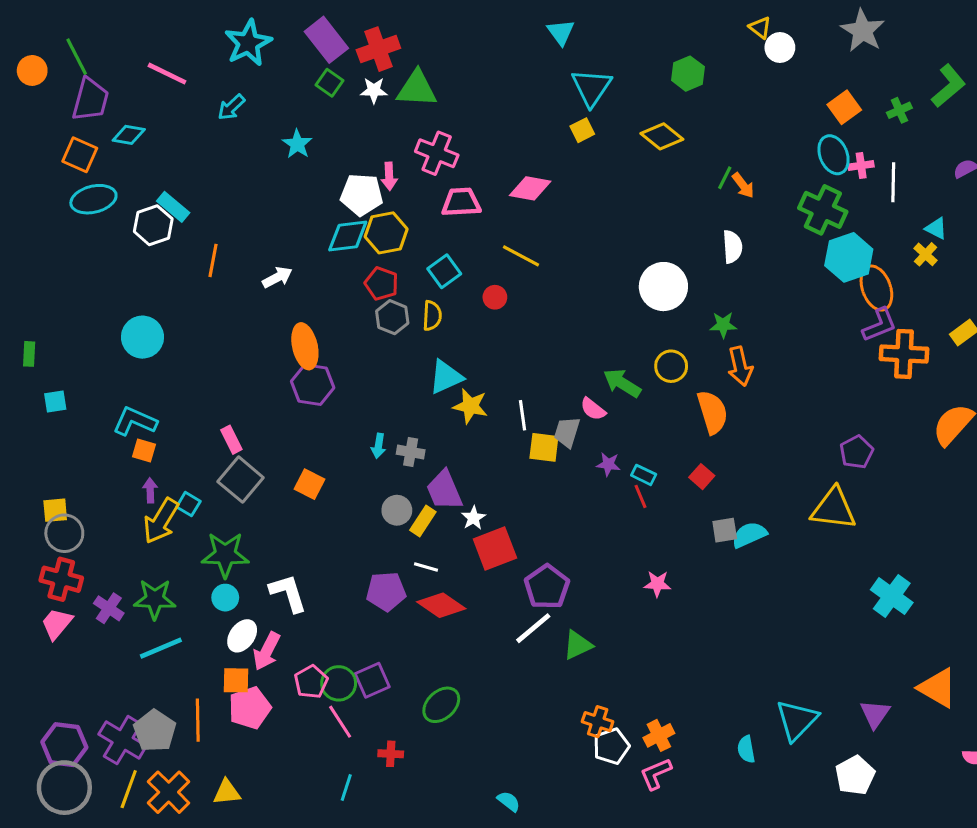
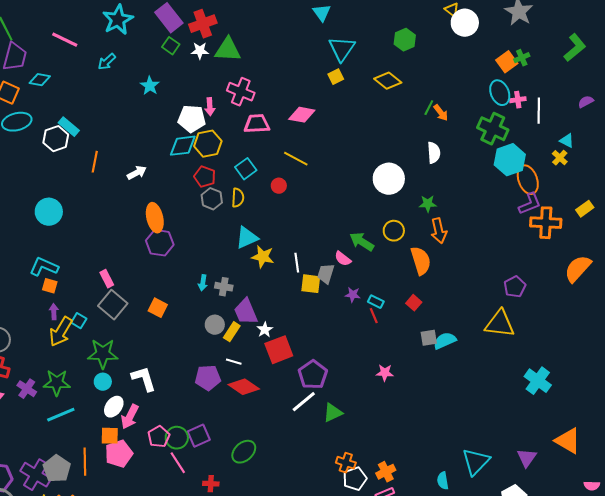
white circle: (780, 47) -> (465, 23), size x1.4
green cross: (899, 110) -> (522, 58), moved

